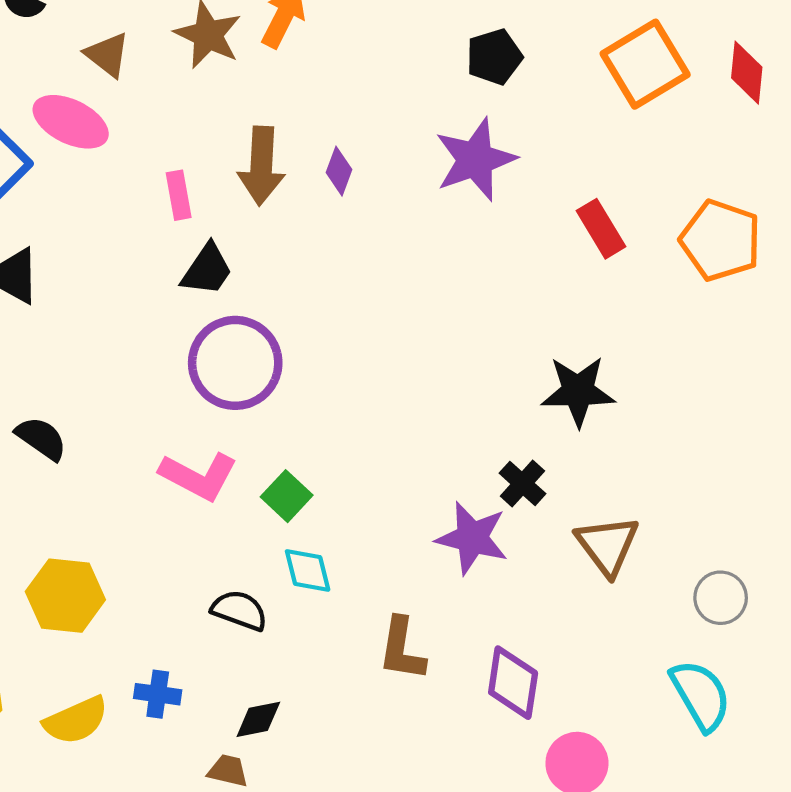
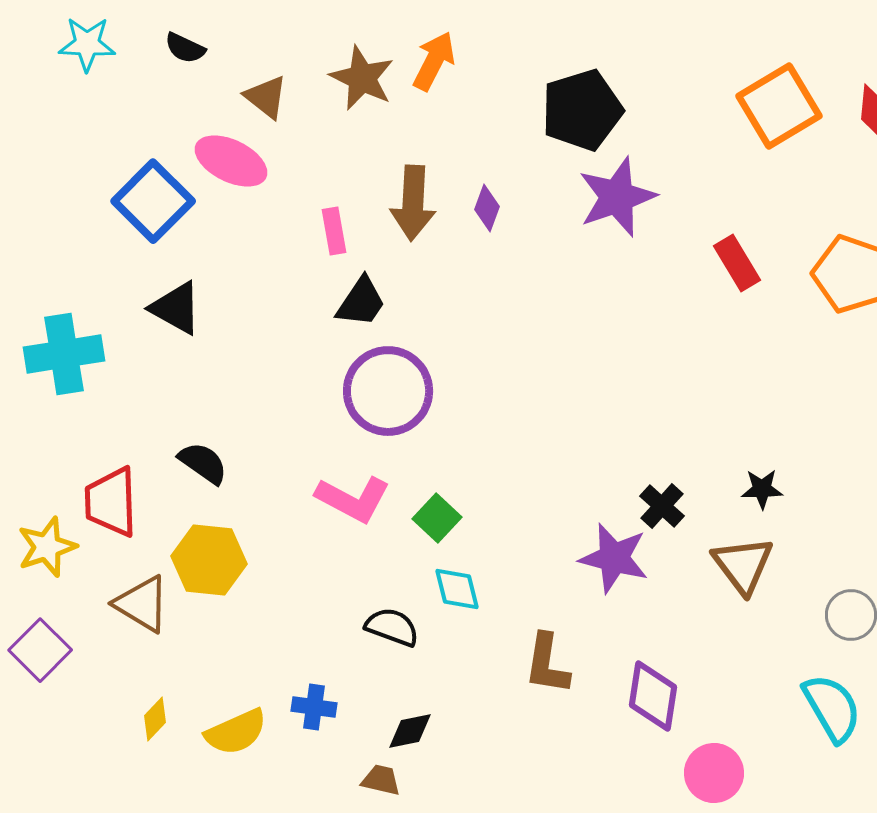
black pentagon: (494, 57) -> (582, 110), moved, size x1.5
black star: (578, 391) -> (762, 489), moved, size x0.6
yellow hexagon: (65, 596) -> (209, 560), moved

